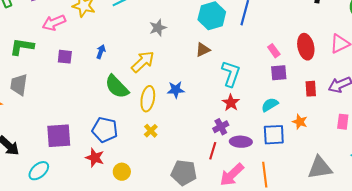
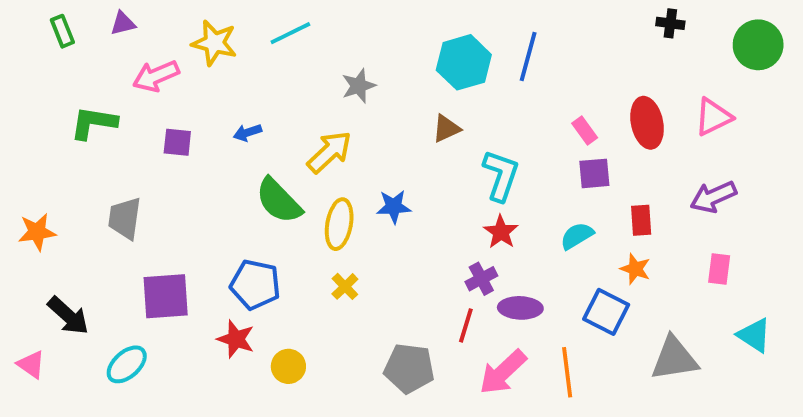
blue arrow: (101, 52) -> (248, 133), turned -128
gray trapezoid: (19, 85) -> (125, 218), moved
red rectangle: (311, 89) -> (641, 220), moved
blue square: (274, 135) -> (606, 312), moved, turned 30

